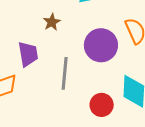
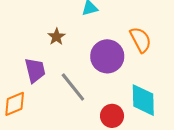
gray line: (65, 73) -> (73, 87), turned -40

